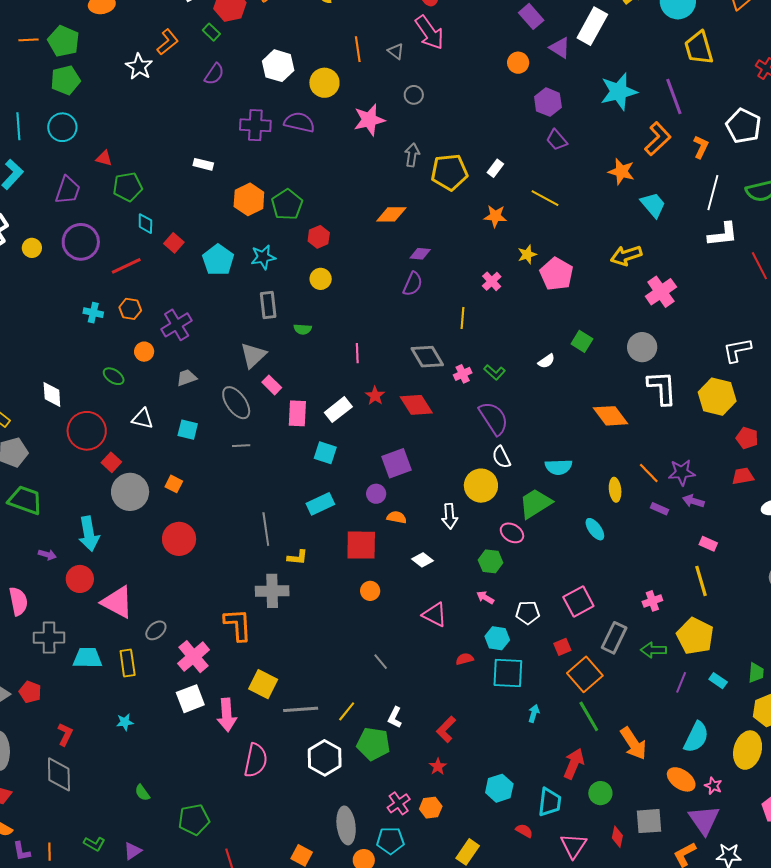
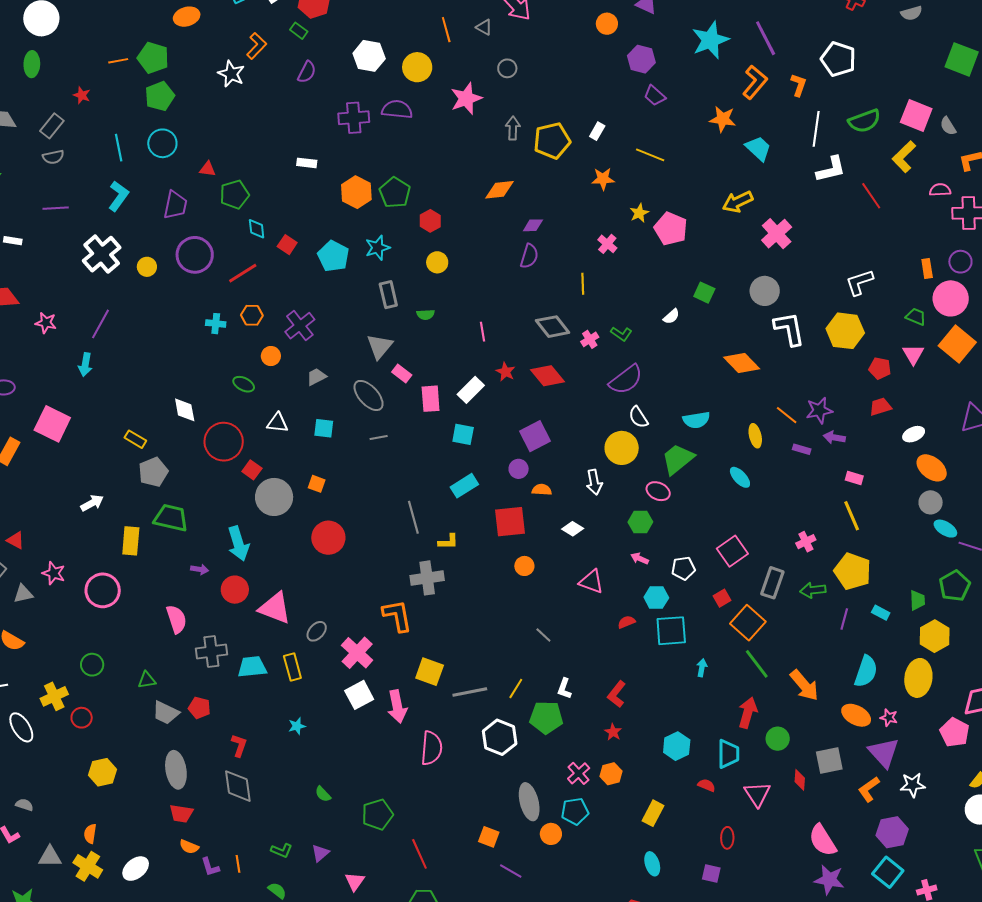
purple semicircle: (494, 418) -> (626, 380), turned 93

